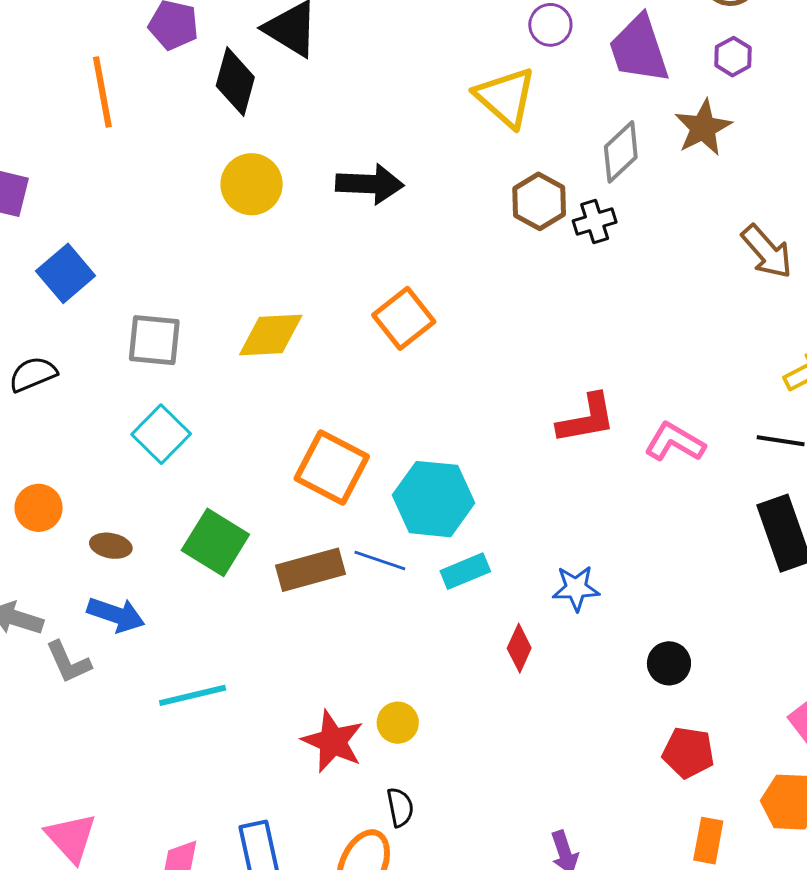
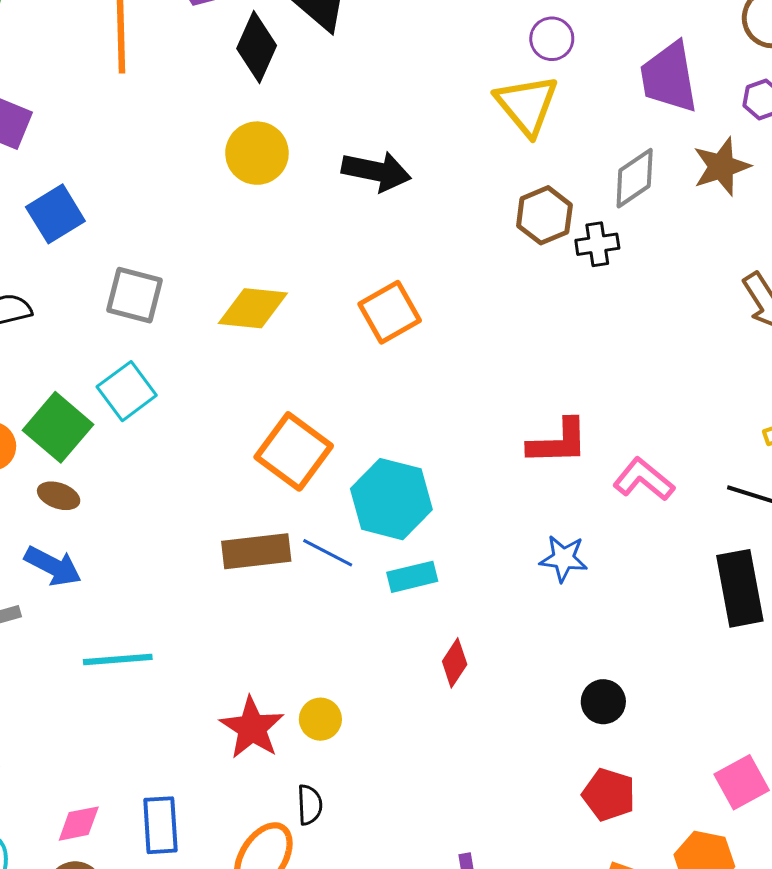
purple circle: (550, 25) -> (552, 39), moved
green square: (215, 542) -> (58, 427), moved
blue star: (576, 588) -> (563, 558), moved

